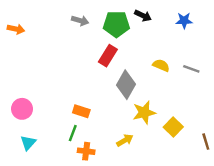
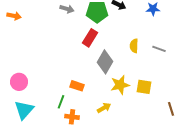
yellow semicircle: (161, 65) -> (134, 46), turned -112
orange rectangle: (81, 111) -> (77, 86), moved
yellow square: (173, 127) -> (144, 87), moved, turned -35
cyan triangle: (28, 143) -> (24, 110), size x1.5

